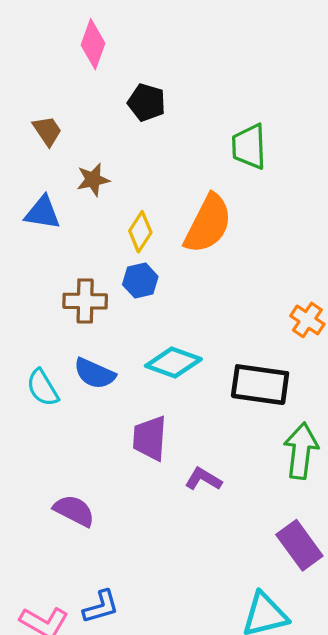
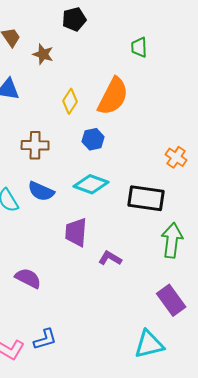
black pentagon: (147, 102) -> (74, 19), turned -30
green trapezoid: (249, 147) -> (139, 47), size x0.7
brown star: (93, 180) -> (43, 54), moved, turned 30
blue hexagon: (140, 281) -> (93, 139), moved

